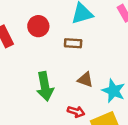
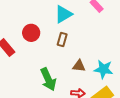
brown rectangle: (73, 43) -> (62, 40), turned -64

